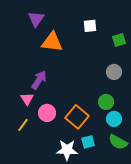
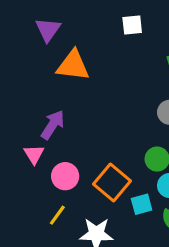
white square: (90, 26) -> (132, 25), moved
yellow line: (23, 125) -> (57, 215), moved
cyan square: (88, 142) -> (142, 204), moved

